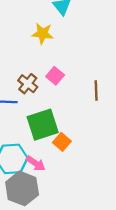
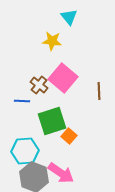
pink square: (55, 76) -> (63, 78), size x1.8
pink arrow: (36, 163) -> (61, 173), moved, size x1.5

